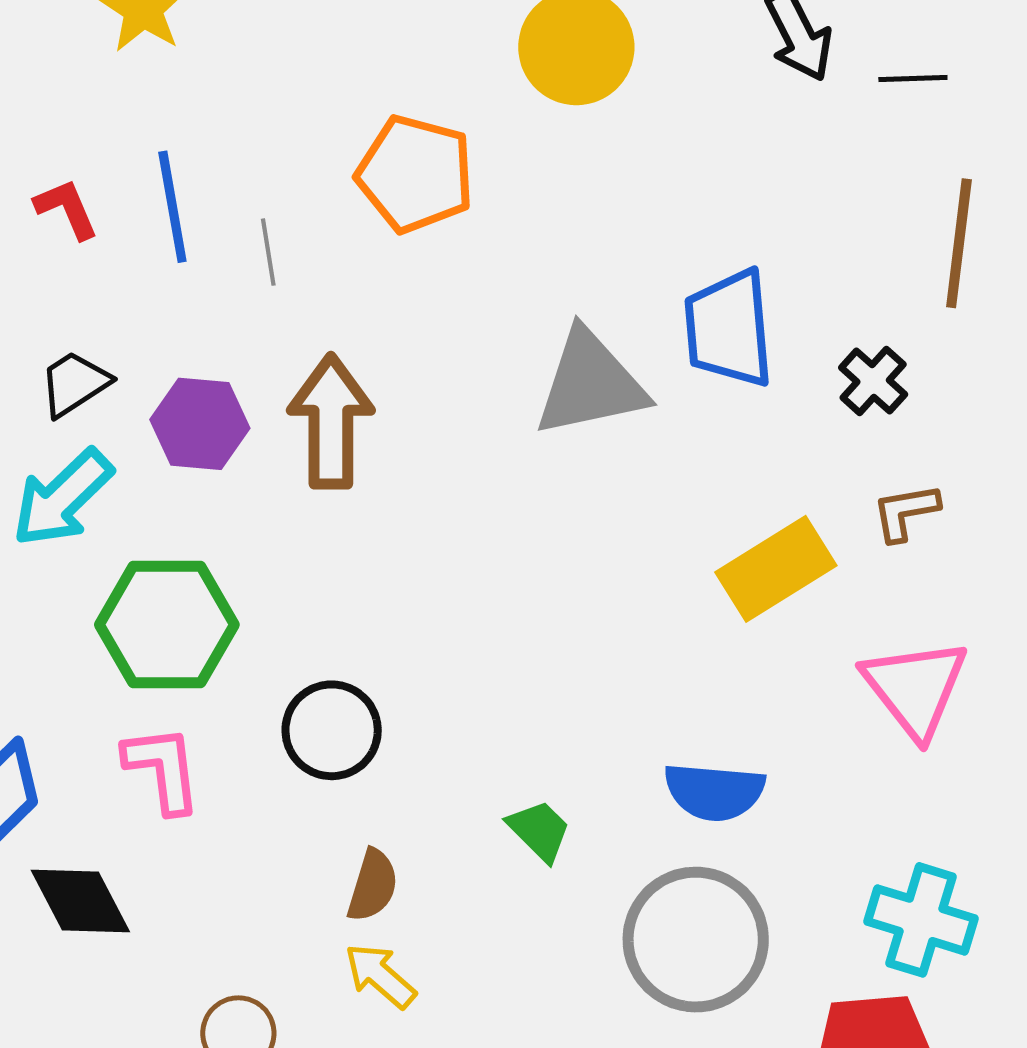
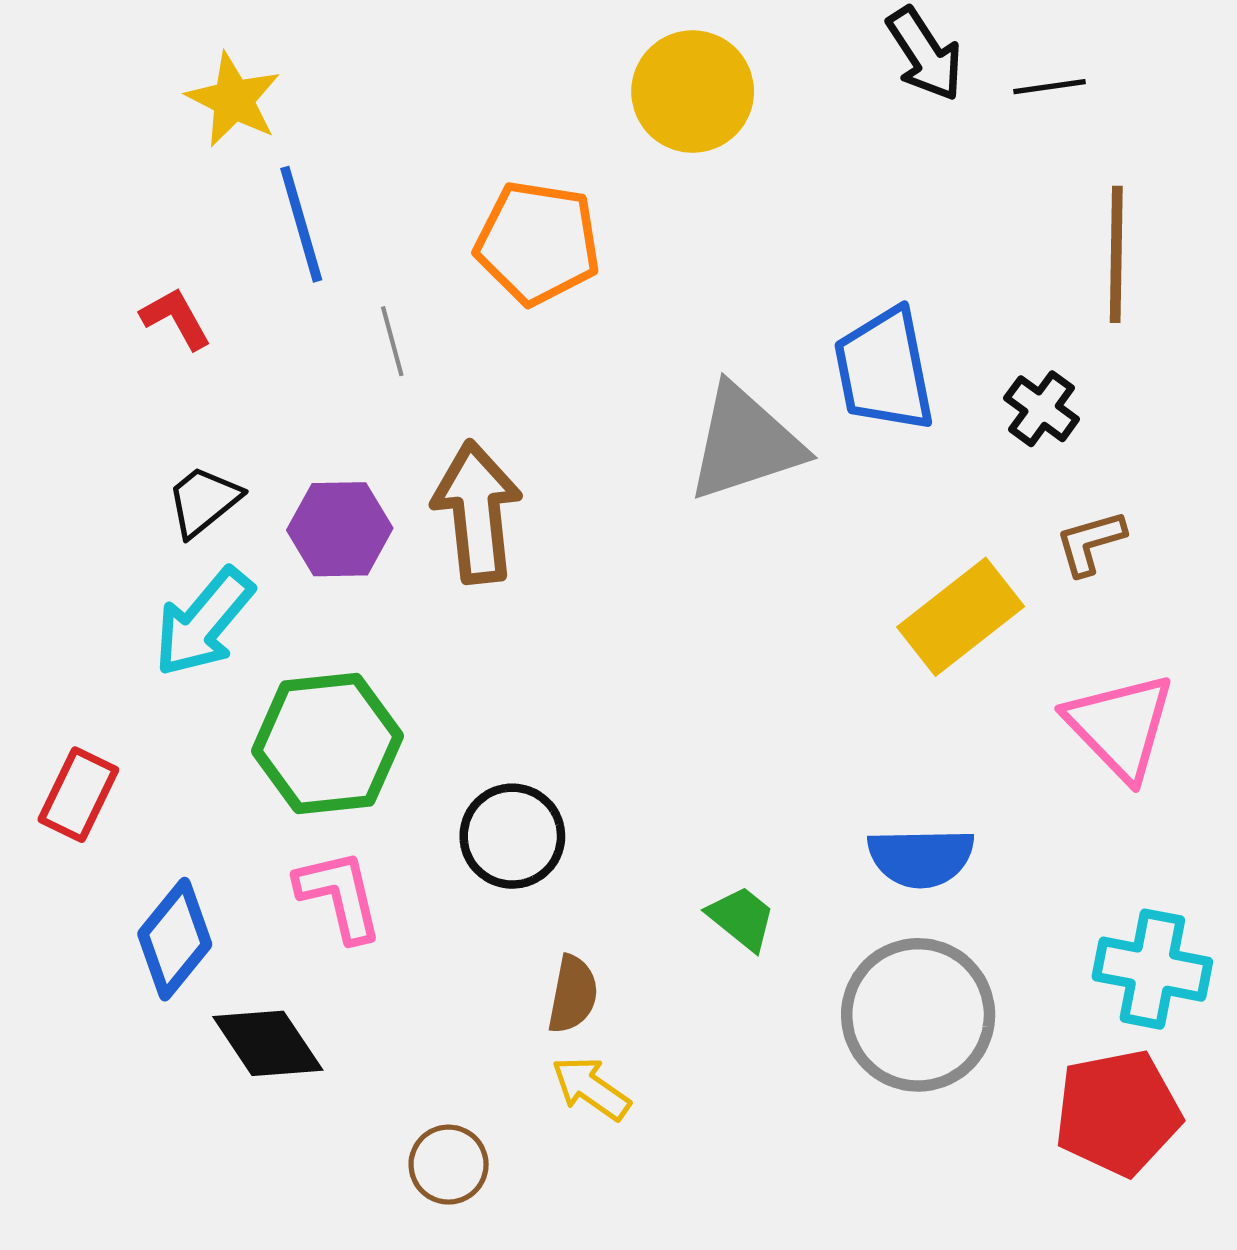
blue line: (172, 207) -> (301, 224), moved

